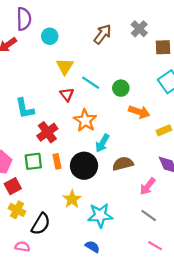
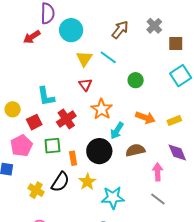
cyan circle: (50, 36) -> (71, 30), size x1.5
cyan line: (91, 83) -> (108, 57), moved
orange arrow: (139, 112) -> (145, 118), moved
orange rectangle: (57, 161) -> (73, 158), moved
red square: (13, 186) -> (34, 122), moved
pink arrow: (148, 186) -> (158, 172), turned 138
black semicircle: (41, 224) -> (60, 182), moved

